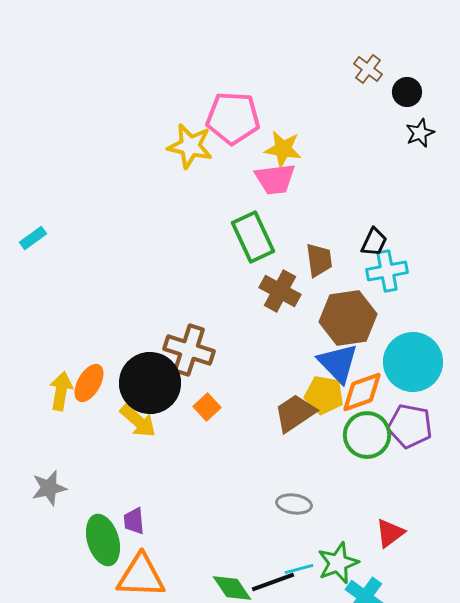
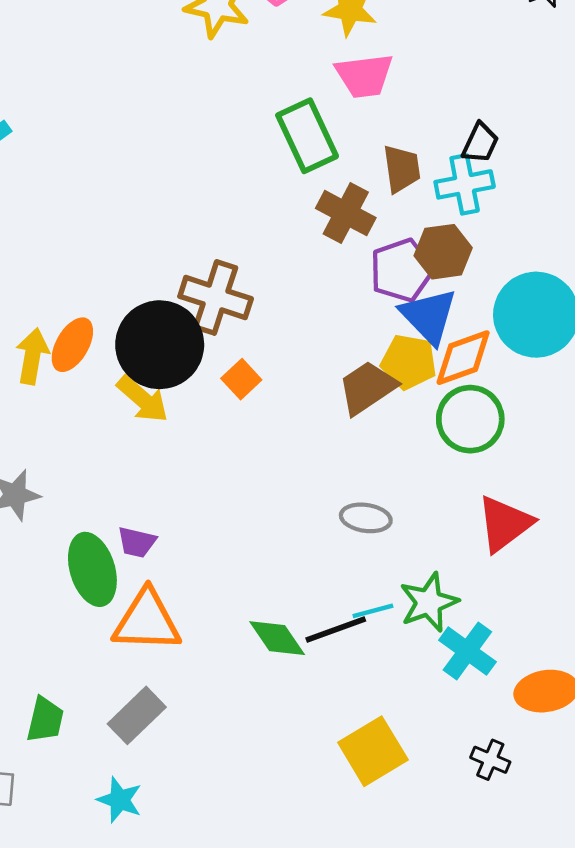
pink trapezoid: (275, 179) -> (364, 76), moved
cyan cross: (387, 271) -> (465, 184), moved
brown hexagon: (348, 318) -> (443, 252), size x0.7
purple pentagon: (410, 426) -> (402, 270), moved, turned -30
purple trapezoid: (134, 521) -> (137, 542), turned -72
red triangle: (390, 533) -> (505, 524), moved, size x1.4

